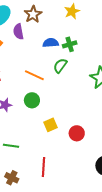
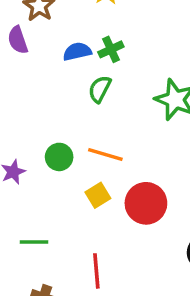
orange line: (34, 75) -> (105, 154), moved
red circle: (77, 133) -> (146, 203), size x1.5

